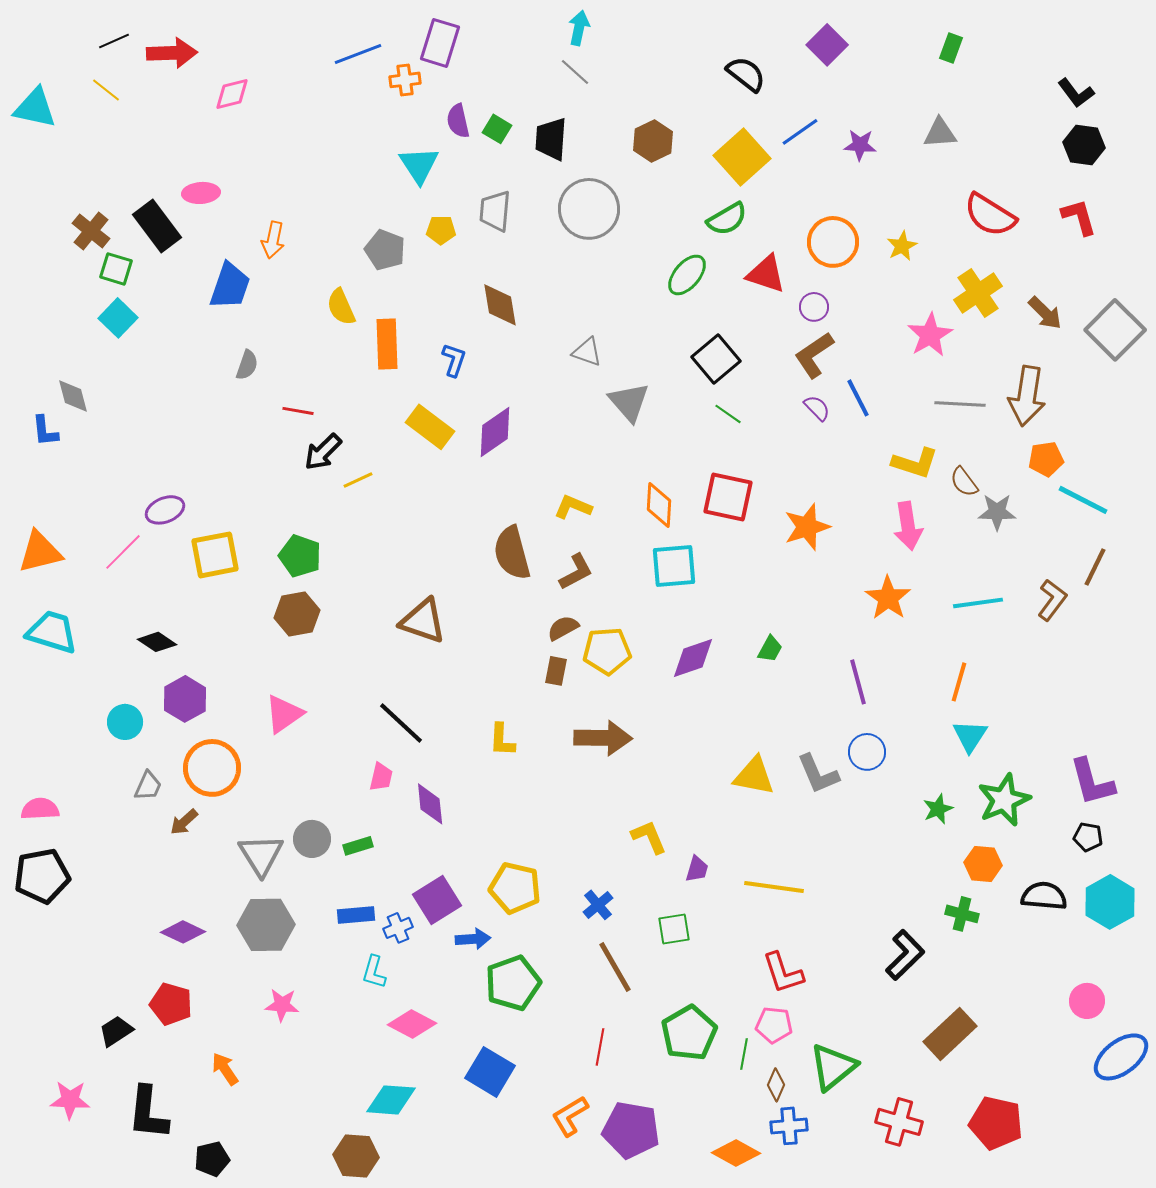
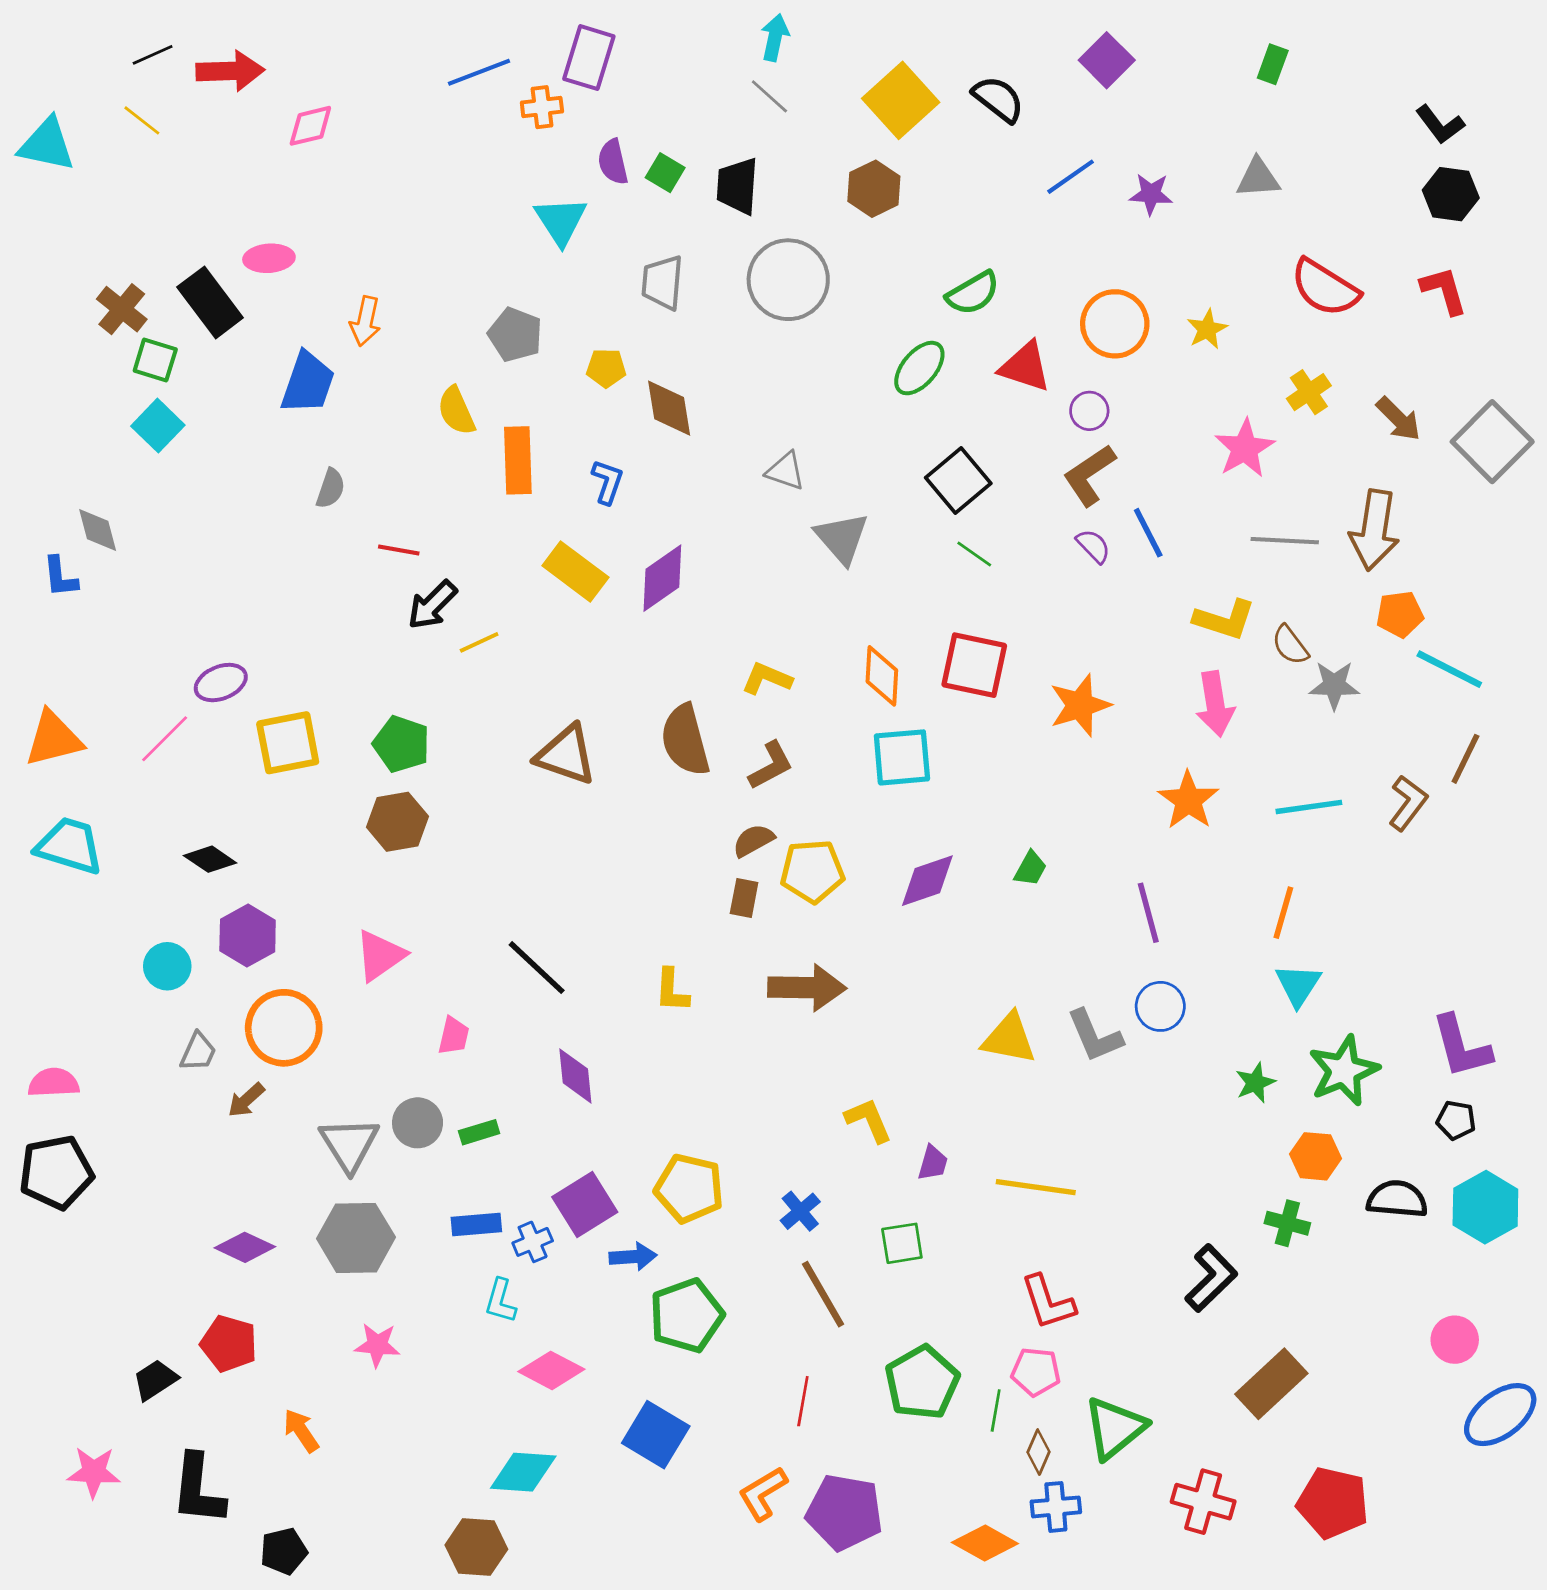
yellow square: (742, 157) -> (901, 100), moved
yellow pentagon: (441, 230) -> (606, 368), moved
yellow cross: (978, 293) -> (1309, 392), size x0.7
brown triangle: (423, 621) -> (566, 755), moved
pink trapezoid: (381, 777) -> (454, 1036), moved

